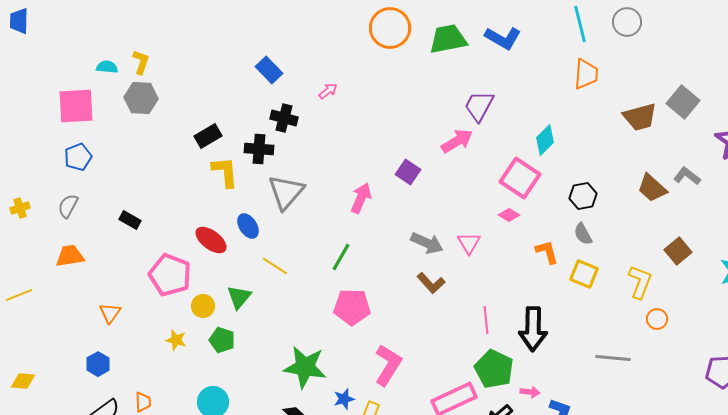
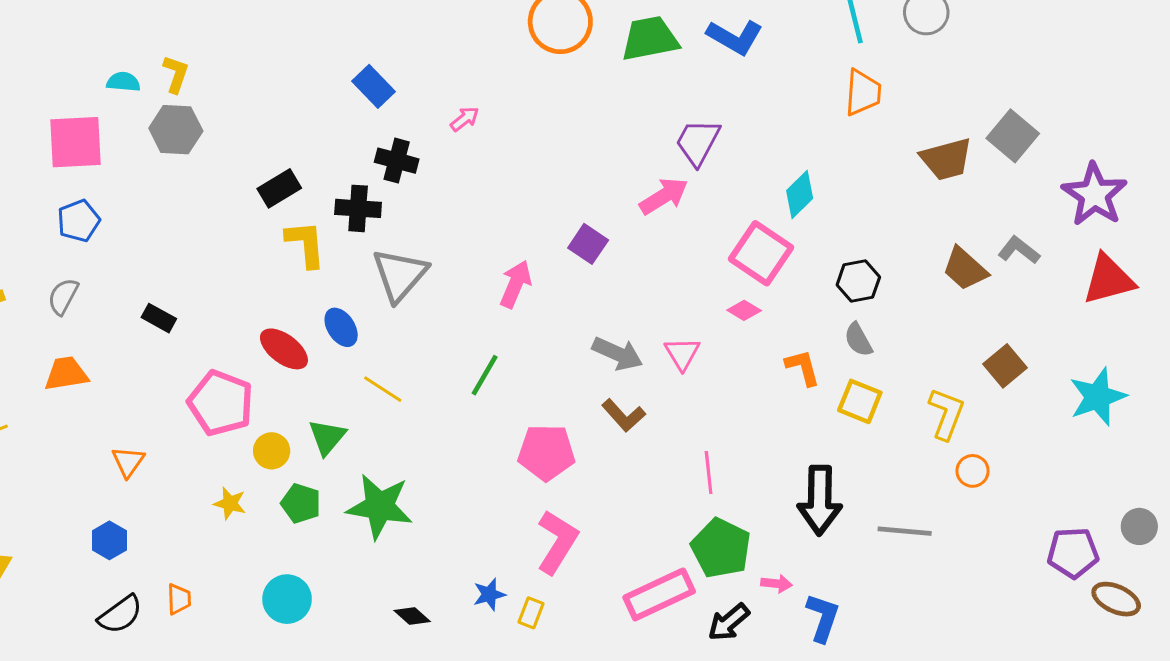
pink pentagon: (352, 307) -> (546, 452), moved
black arrow: (533, 329) -> (820, 500), moved
green star: (305, 367) -> (380, 506), moved

